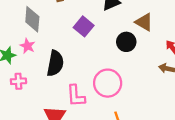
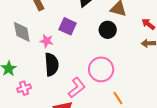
pink star: (27, 46) -> (47, 41), moved
pink L-shape: (76, 96) -> (77, 88), turned -110

